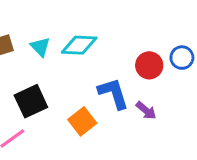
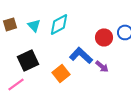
cyan diamond: (79, 45) -> (59, 24), turned -30
blue L-shape: (113, 93) -> (81, 55), turned -30

